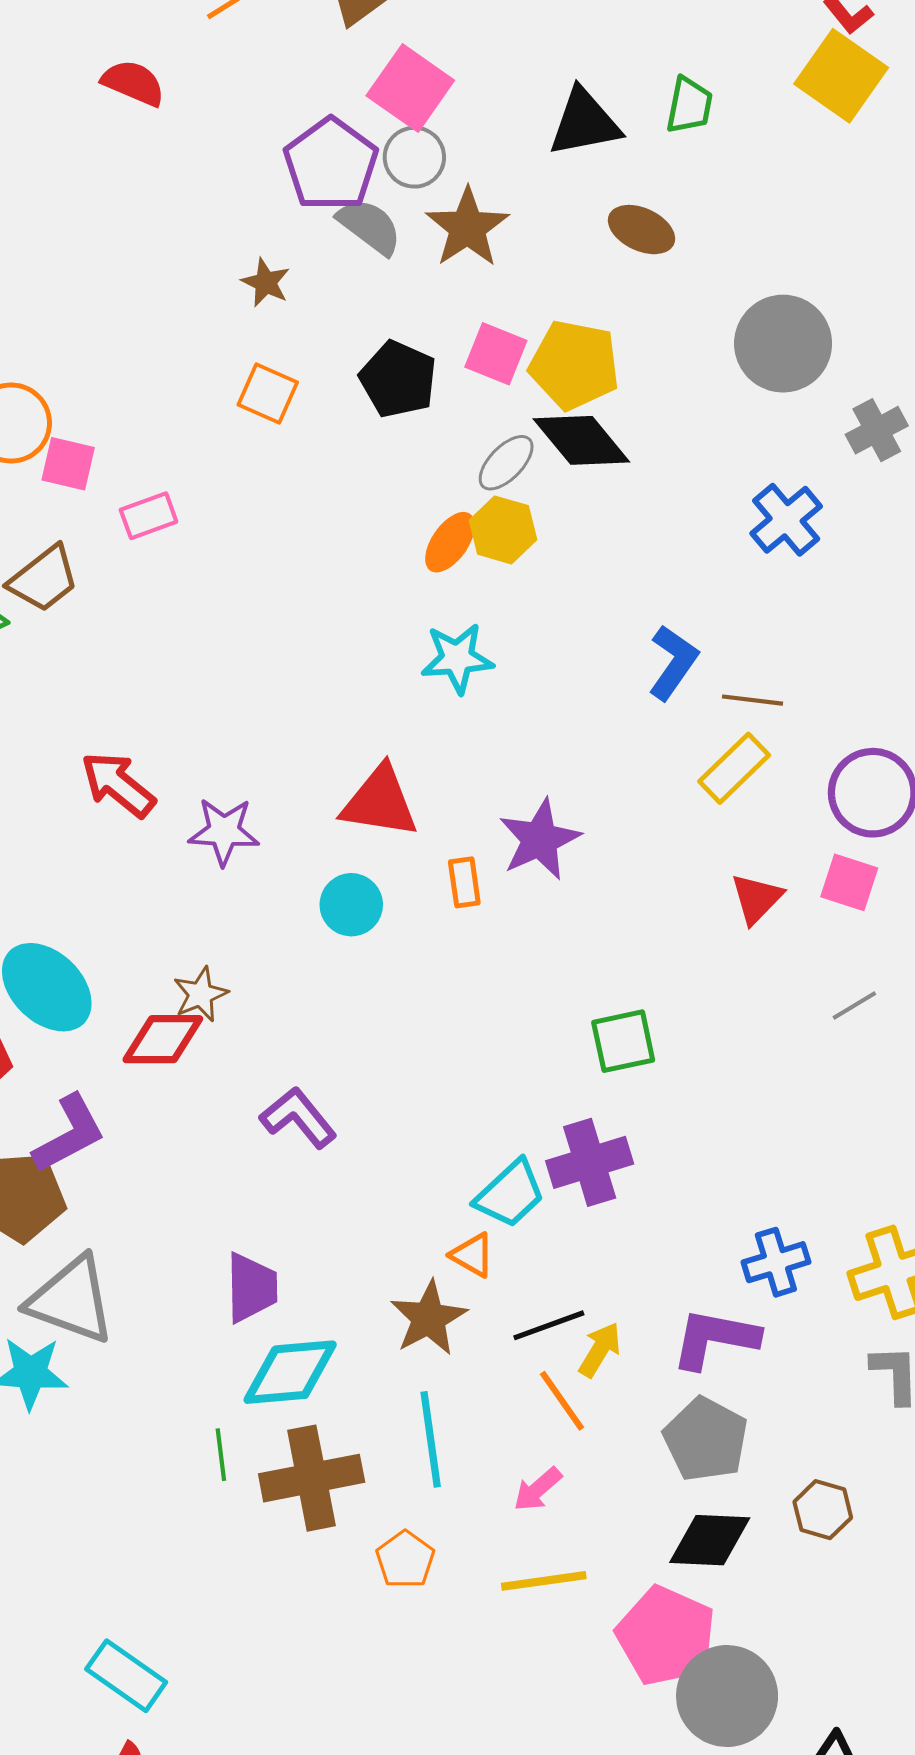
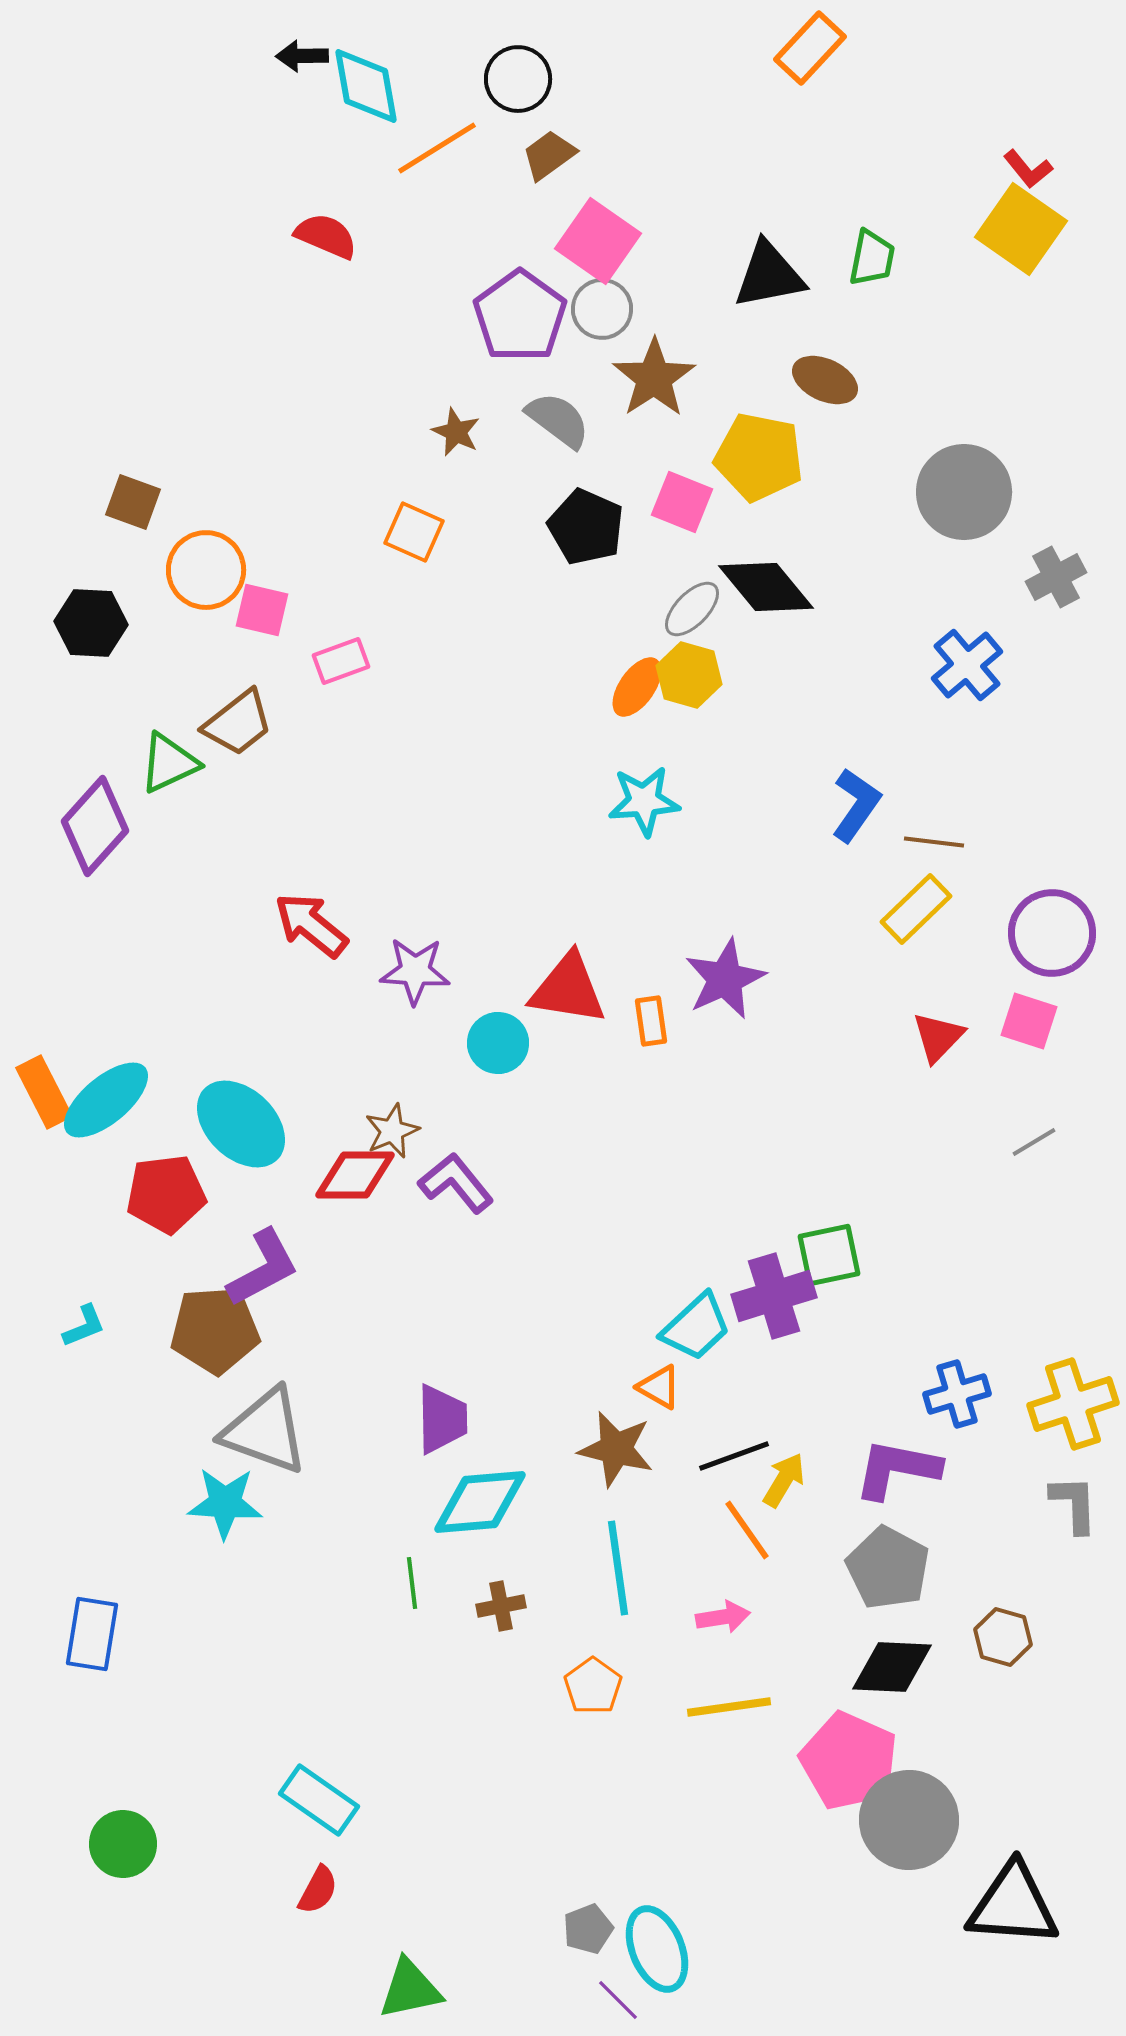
gray semicircle: (370, 226) -> (558, 420), moved
yellow pentagon: (574, 365) -> (759, 457), moved
orange square: (268, 393) -> (414, 532), moved
red triangle: (380, 802) -> (568, 989), moved
cyan circle: (351, 905) -> (498, 1043), moved
green square: (623, 1041) -> (829, 1255), moved
purple L-shape: (298, 1118) -> (456, 1183), moved
brown star: (429, 1318) -> (616, 1449), turned -30
brown cross: (312, 1478) -> (501, 1606), size x0.5
pink arrow: (538, 1489) -> (723, 1617), turned -148

